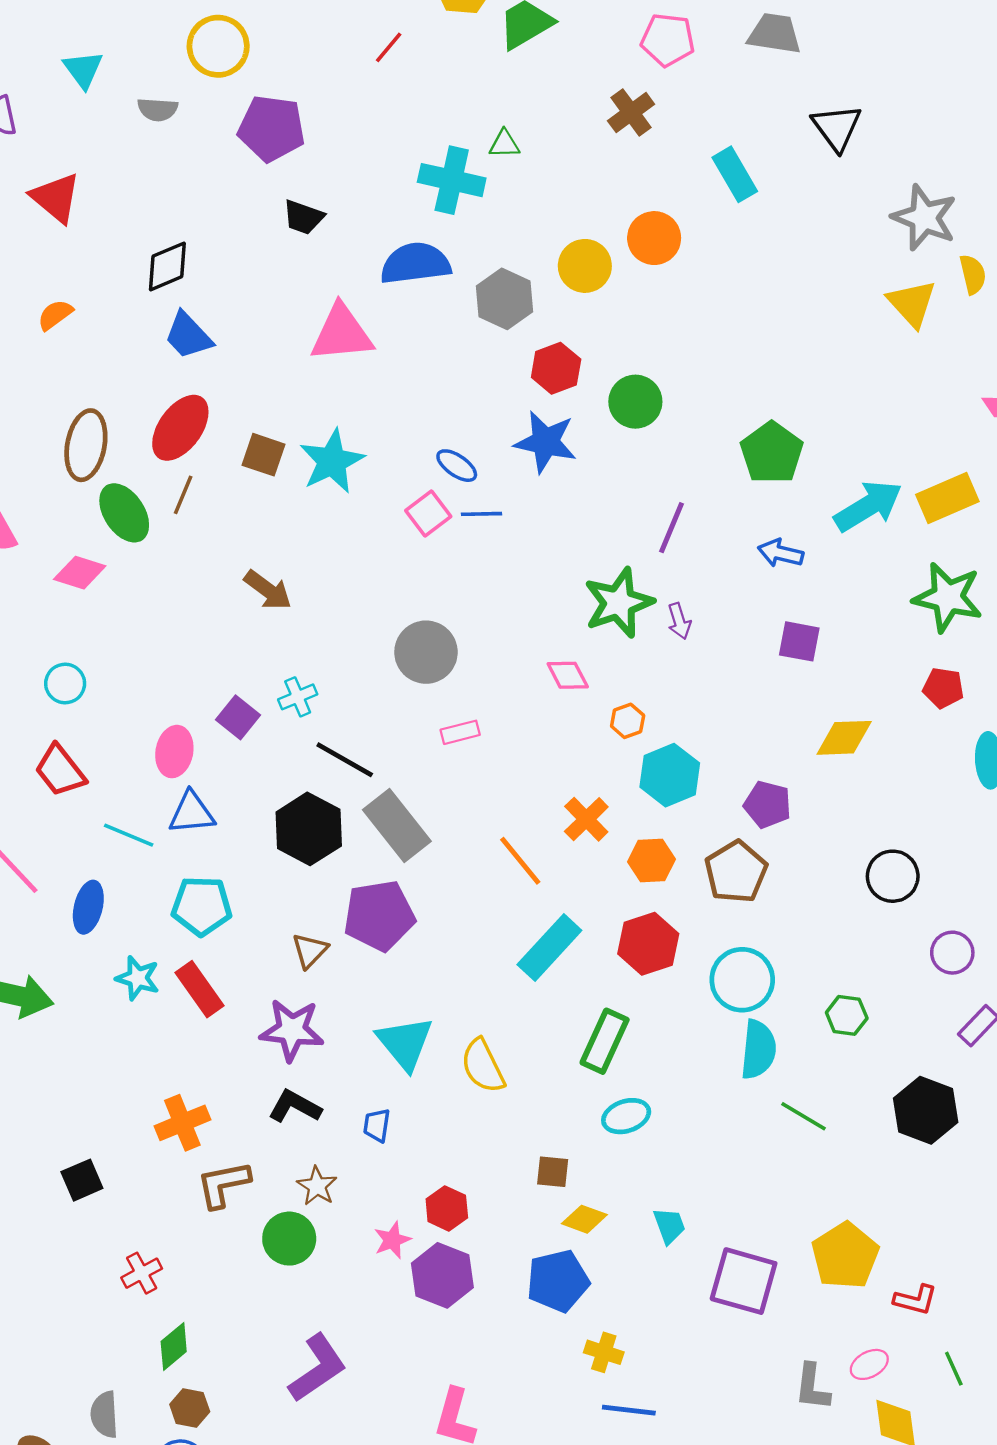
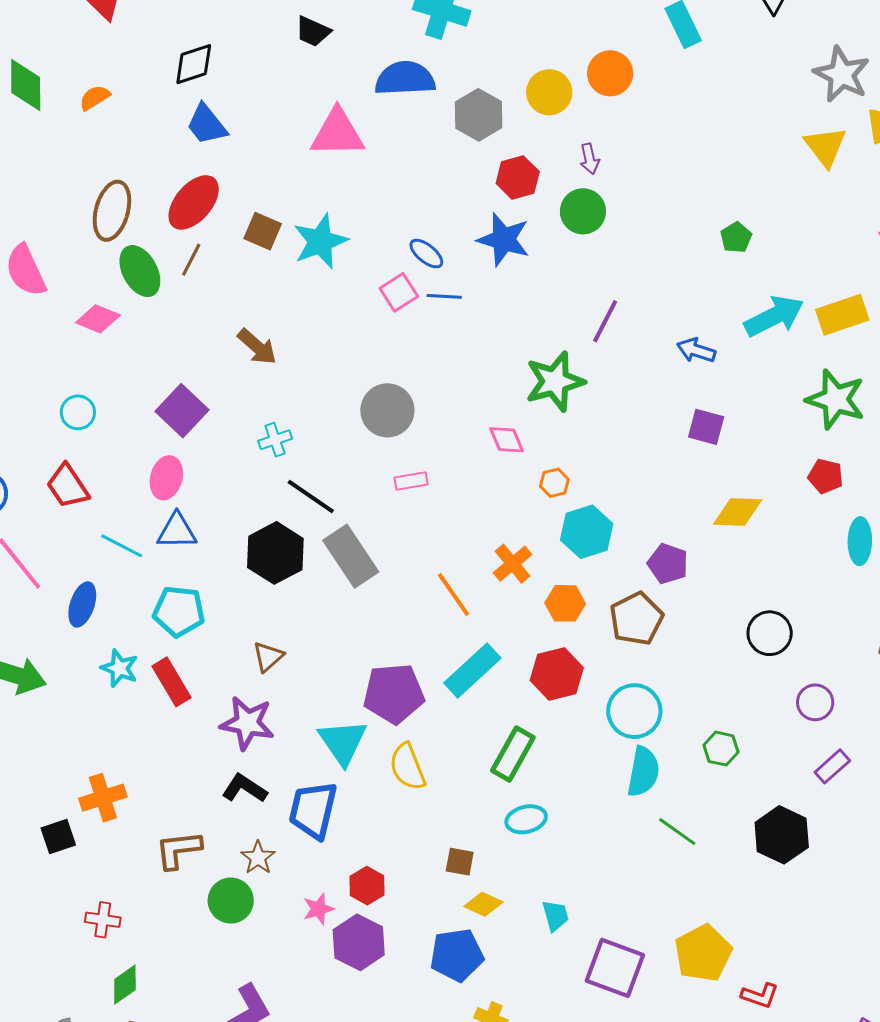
green pentagon: (772, 453) -> (736, 238), moved, size x0.6
purple arrow: (679, 621) -> (590, 159), moved
purple square: (238, 717) -> (182, 411), moved, size x1.4
purple pentagon: (379, 916) -> (394, 694), moved
orange cross: (182, 1123) -> (103, 798), moved
blue trapezoid: (377, 1125) -> (313, 810), size x2.0
red cross: (142, 1273) -> (103, 920), turned 32

